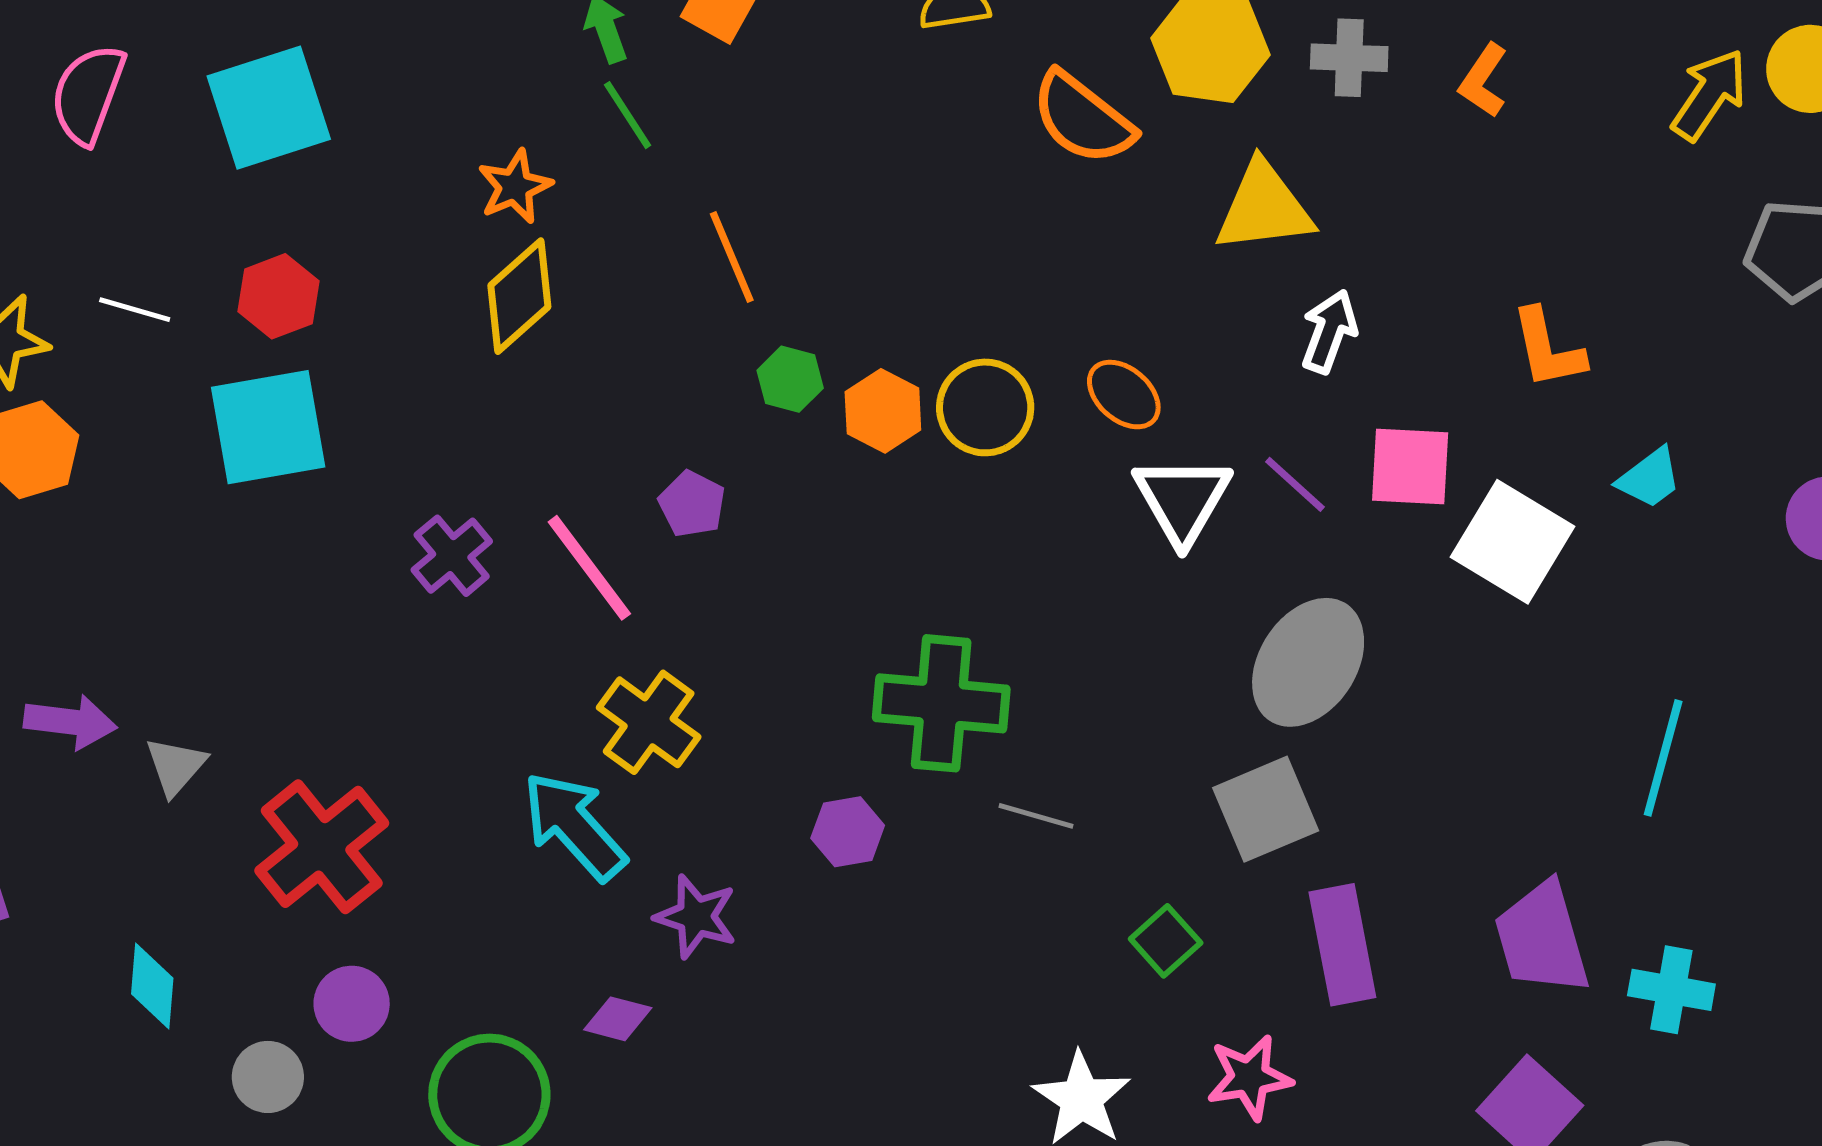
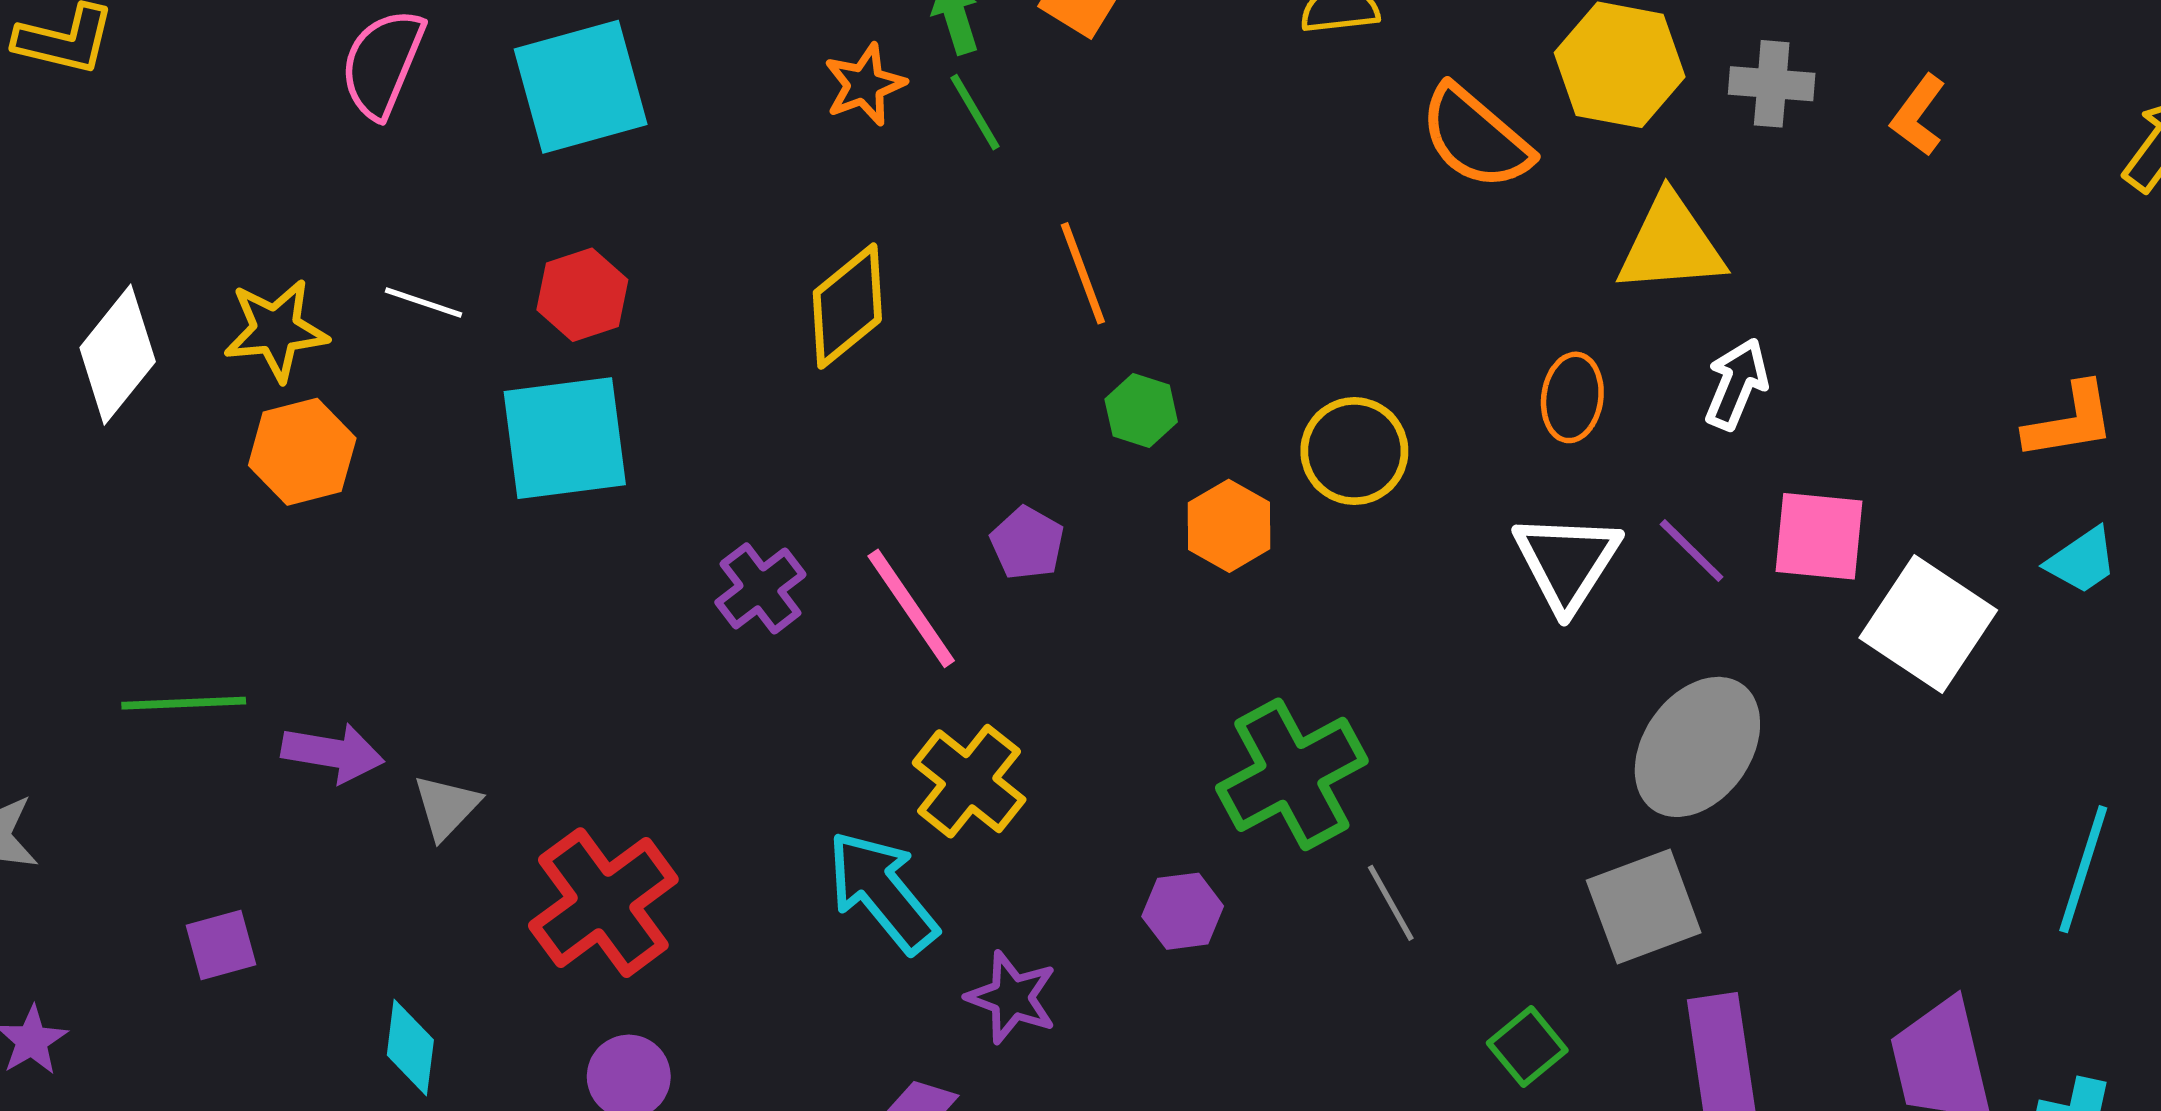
orange star: (515, 187) -> (865, 85), moved
orange L-shape: (1548, 349) -> (2070, 421), moved, turned -90
orange ellipse: (1124, 395) -> (1572, 397), moved, turned 54
orange hexagon: (883, 411) -> (1229, 526), moved
green cross: (941, 703) -> (1292, 774), turned -36
gray line: (1036, 816) -> (1391, 903), turned 42

